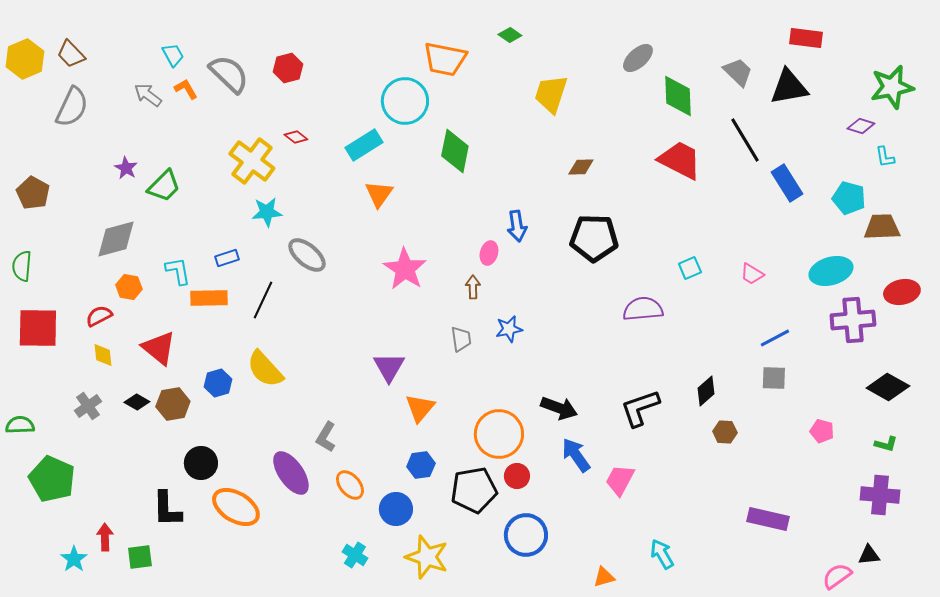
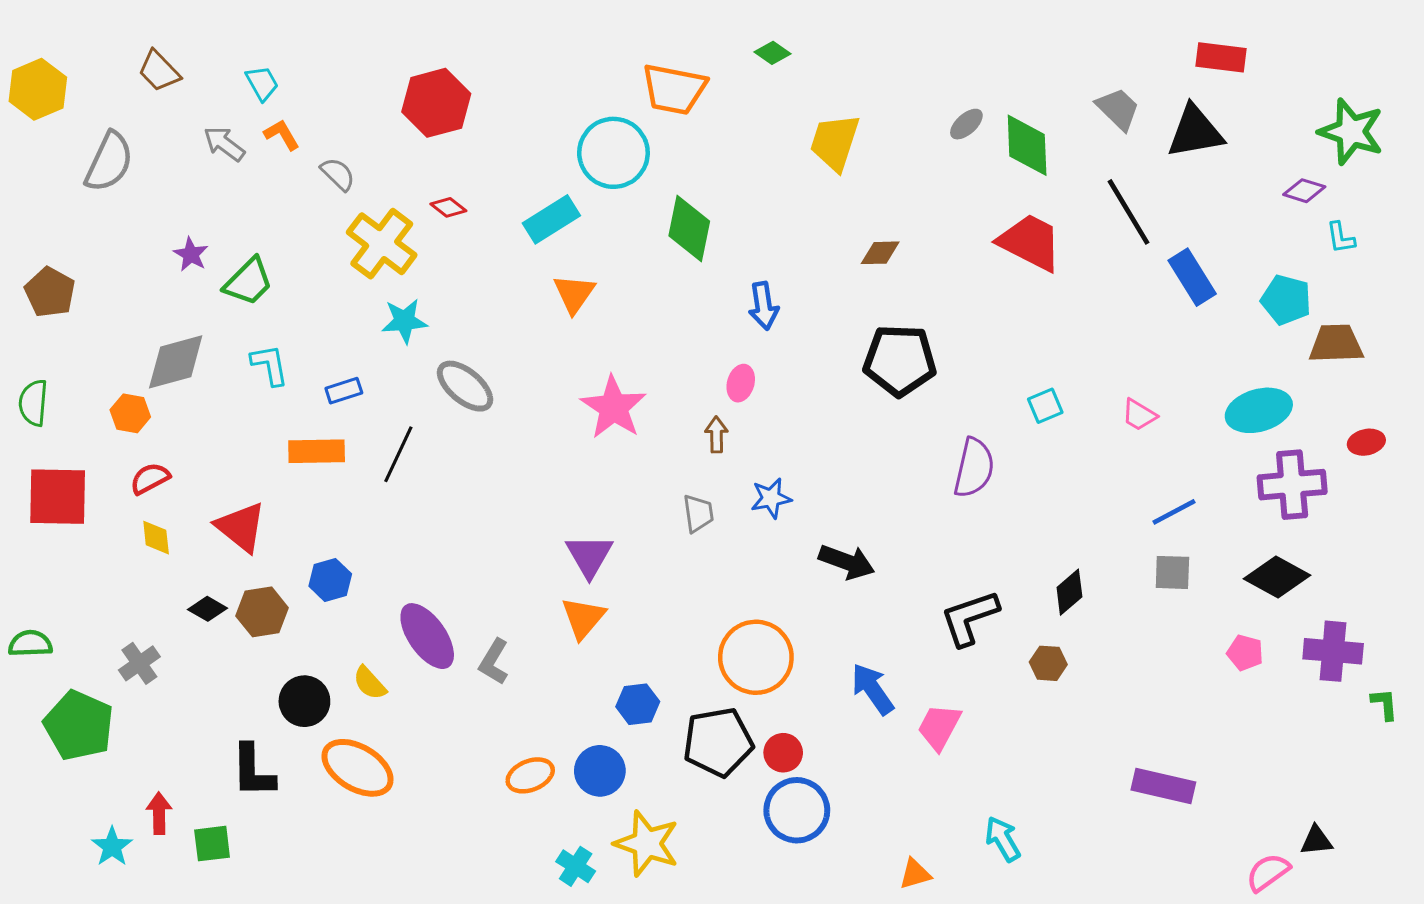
brown trapezoid: (71, 54) -> (159, 71), moved
gray ellipse: (638, 58) -> (966, 124), moved, size x0.7
red hexagon: (288, 68) -> (436, 103), size x1.5
gray semicircle: (229, 74) -> (338, 174), moved, size x0.6
green star: (892, 87) -> (1351, 132), turned 30
blue arrow: (517, 226) -> (763, 306), moved
cyan L-shape: (178, 271) -> (270, 365), moved
orange hexagon: (129, 287) -> (130, 413), moved
red ellipse: (902, 292) -> (1366, 442), size x0.7
purple semicircle: (643, 309) -> (974, 468), turned 108
yellow semicircle: (265, 369) -> (370, 683), moved, size x0.6
black diamond: (888, 387) -> (1277, 577), moved
gray cross: (88, 406) -> (139, 663), moved
orange triangle: (420, 408) -> (583, 618), moved
black arrow: (559, 408) -> (847, 562), moved
brown hexagon: (725, 432) -> (1048, 663), moved
green L-shape: (886, 444) -> (1385, 704), moved, turned -110
purple ellipse: (291, 473) -> (427, 636), moved
red circle: (517, 476) -> (783, 753), moved
orange ellipse: (350, 485) -> (530, 775), moved, turned -72
purple cross: (880, 495) -> (1333, 651), moved
cyan cross: (355, 555) -> (576, 866), moved

